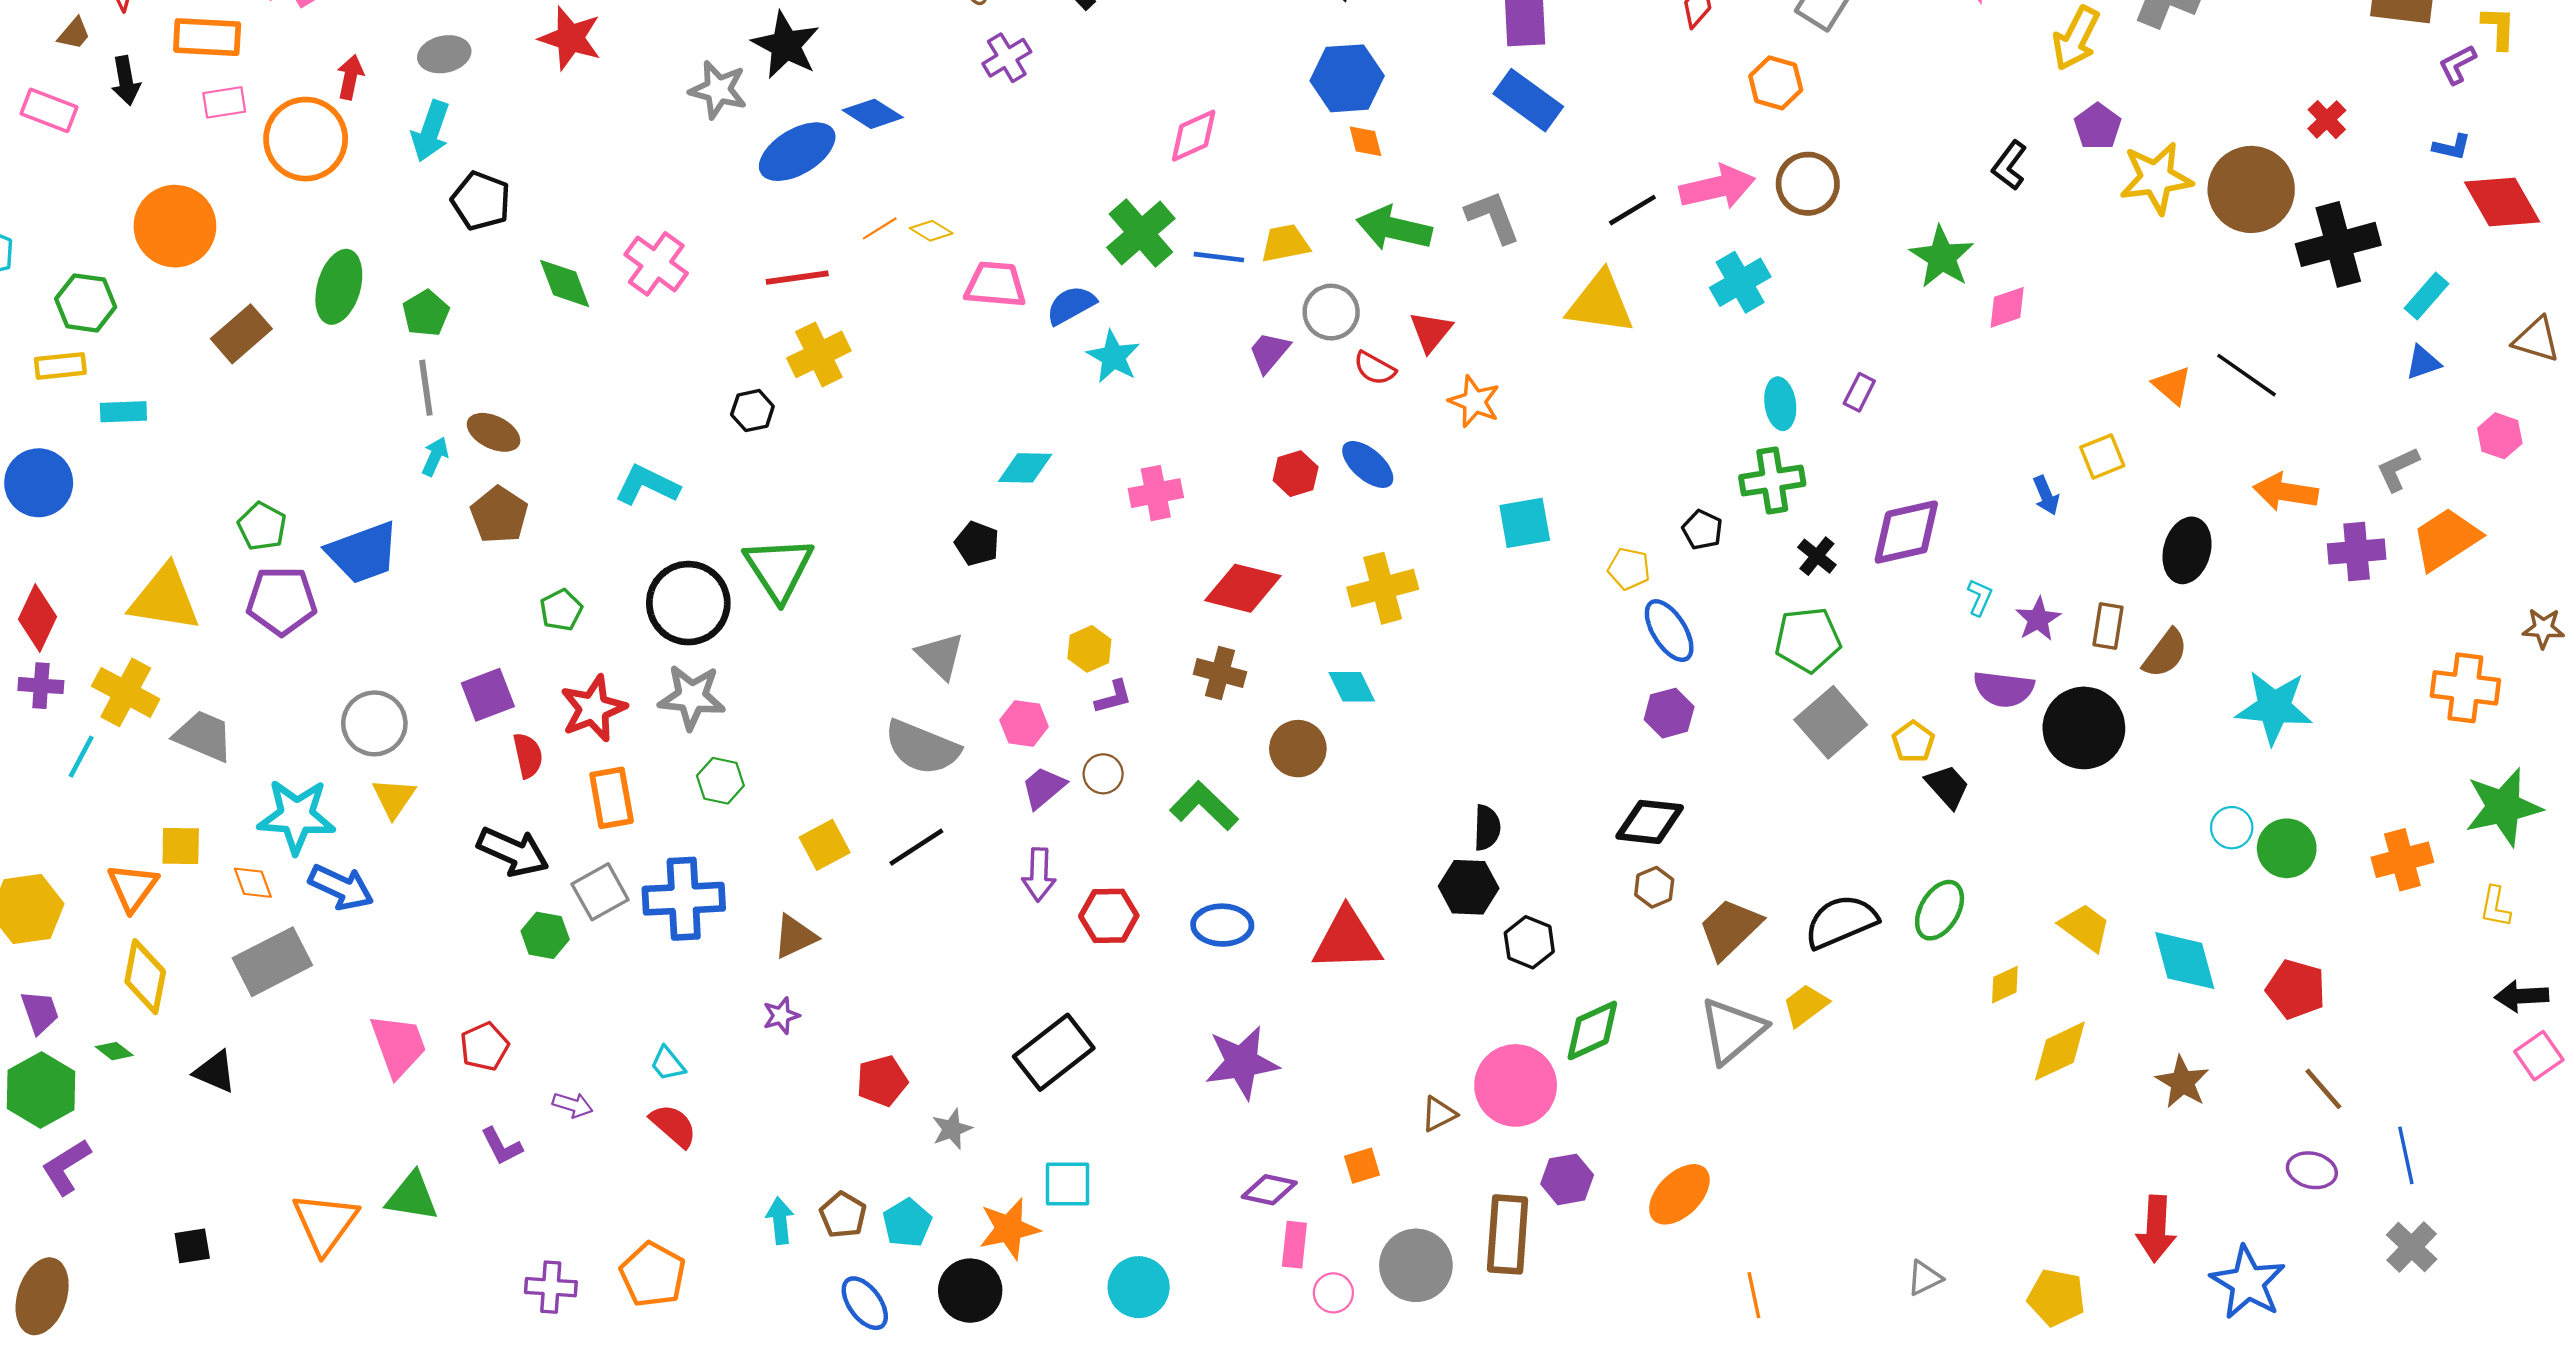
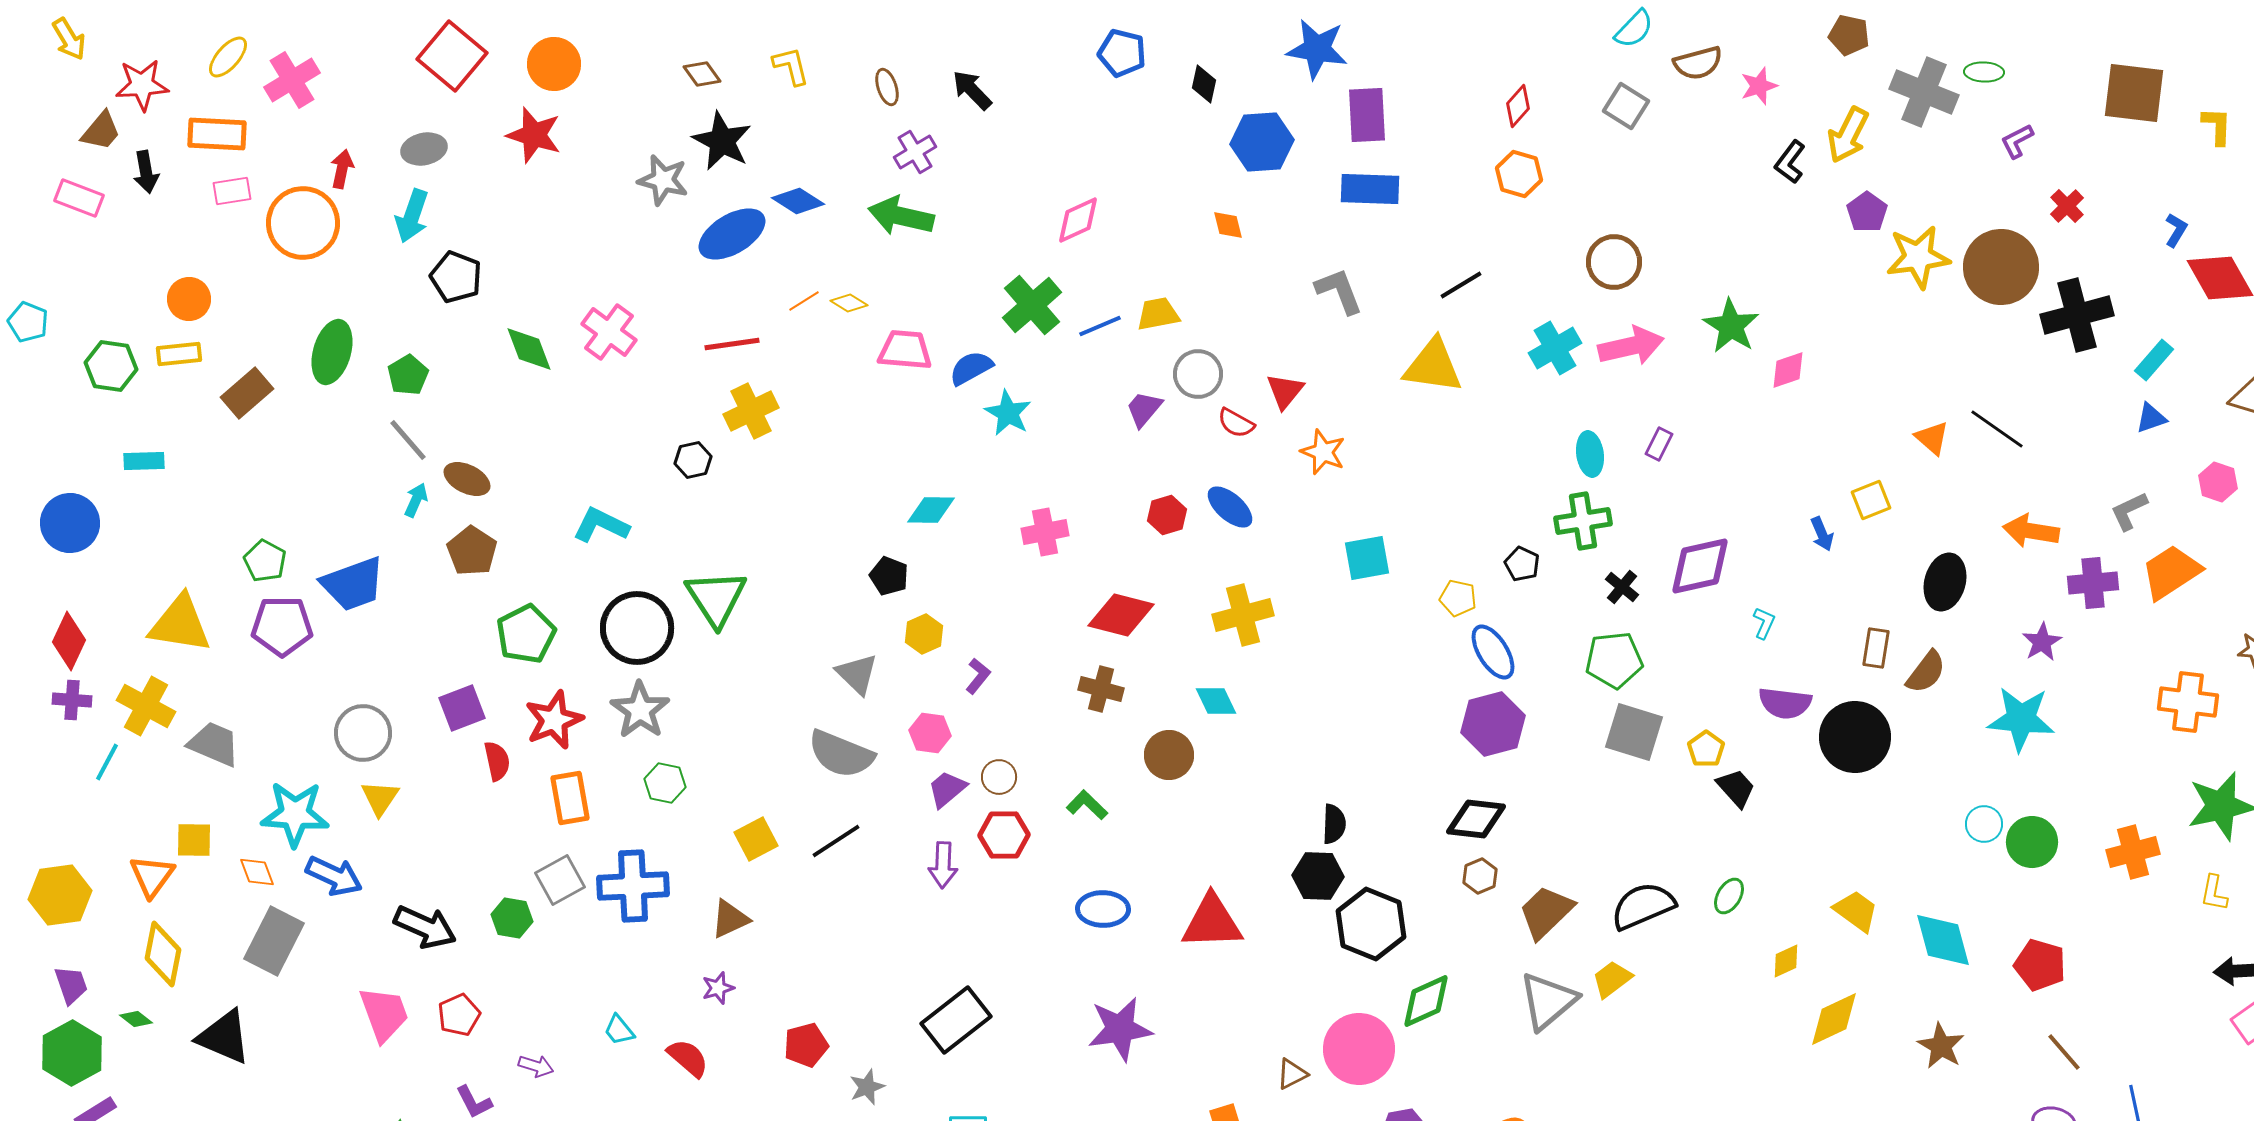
brown trapezoid: (74, 34) -> (101, 131), size x1.4
purple L-shape: (2457, 65) -> (2017, 141), moved
blue hexagon: (1347, 78) -> (1262, 142), moved
orange hexagon: (1776, 83) -> (1519, 174), moved
blue rectangle: (1528, 100) -> (1370, 189), turned -34
blue L-shape: (2452, 147) -> (2176, 230), turned -72
black L-shape: (2009, 165) -> (1790, 162), moved
pink arrow: (1717, 187) -> (1631, 346), moved
orange circle: (175, 226) -> (189, 299), size x0.6
green arrow: (1394, 228) -> (901, 216), moved
blue line: (1219, 257) -> (1100, 326), turned -30
yellow rectangle: (60, 366) -> (179, 354), moved
gray line: (426, 388) -> (408, 440), turned -33
green pentagon: (561, 610) -> (526, 634), size x1.6
purple star: (2038, 619) -> (2042, 642), moved
yellow hexagon: (1089, 649) -> (924, 634), moved
gray star: (692, 697) -> (640, 710), turned 30
purple L-shape: (1113, 697) -> (978, 676), moved, turned -36
purple hexagon: (1669, 713) -> (1493, 724), size x1.5
gray square: (1831, 722) -> (1634, 732), turned -32
green L-shape: (1204, 806) -> (1087, 805), size x0.7
black arrow: (513, 852) -> (425, 927), moved
green ellipse: (1940, 910) -> (1729, 896), size x0.7
red hexagon: (1109, 916) -> (1004, 835), moved
black hexagon: (1529, 942) -> (1371, 924), size x1.6
gray rectangle: (272, 962) -> (274, 941), turned -36
black triangle: (215, 1072) -> (224, 1037), size x1.5
red semicircle: (673, 1126) -> (688, 1058), moved

